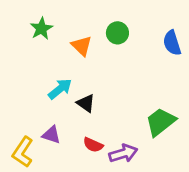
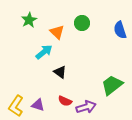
cyan arrow: (60, 89) -> (44, 52), moved
purple triangle: (51, 135) -> (38, 105), moved

